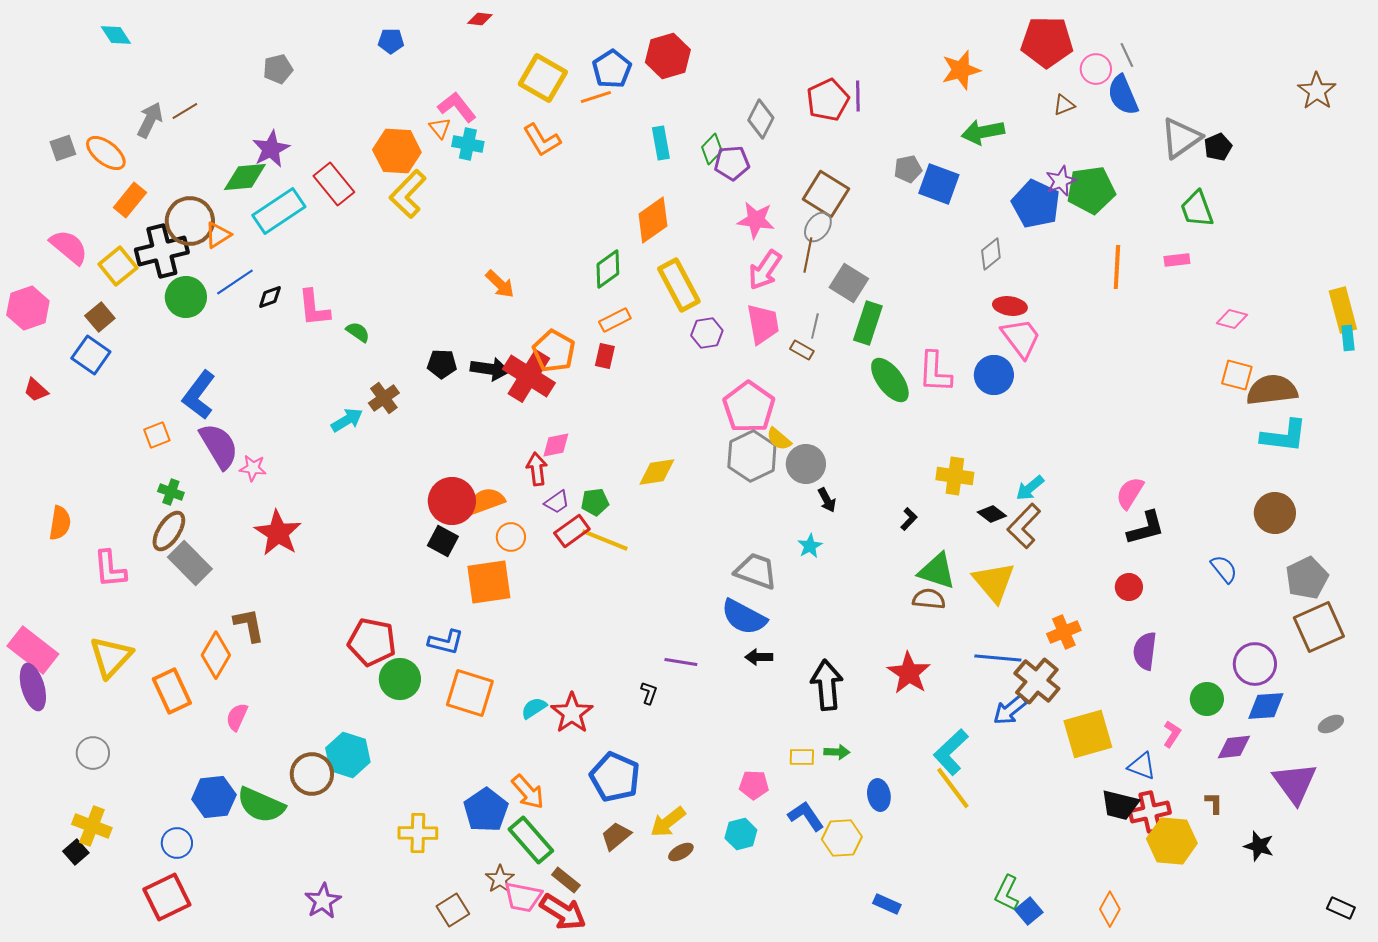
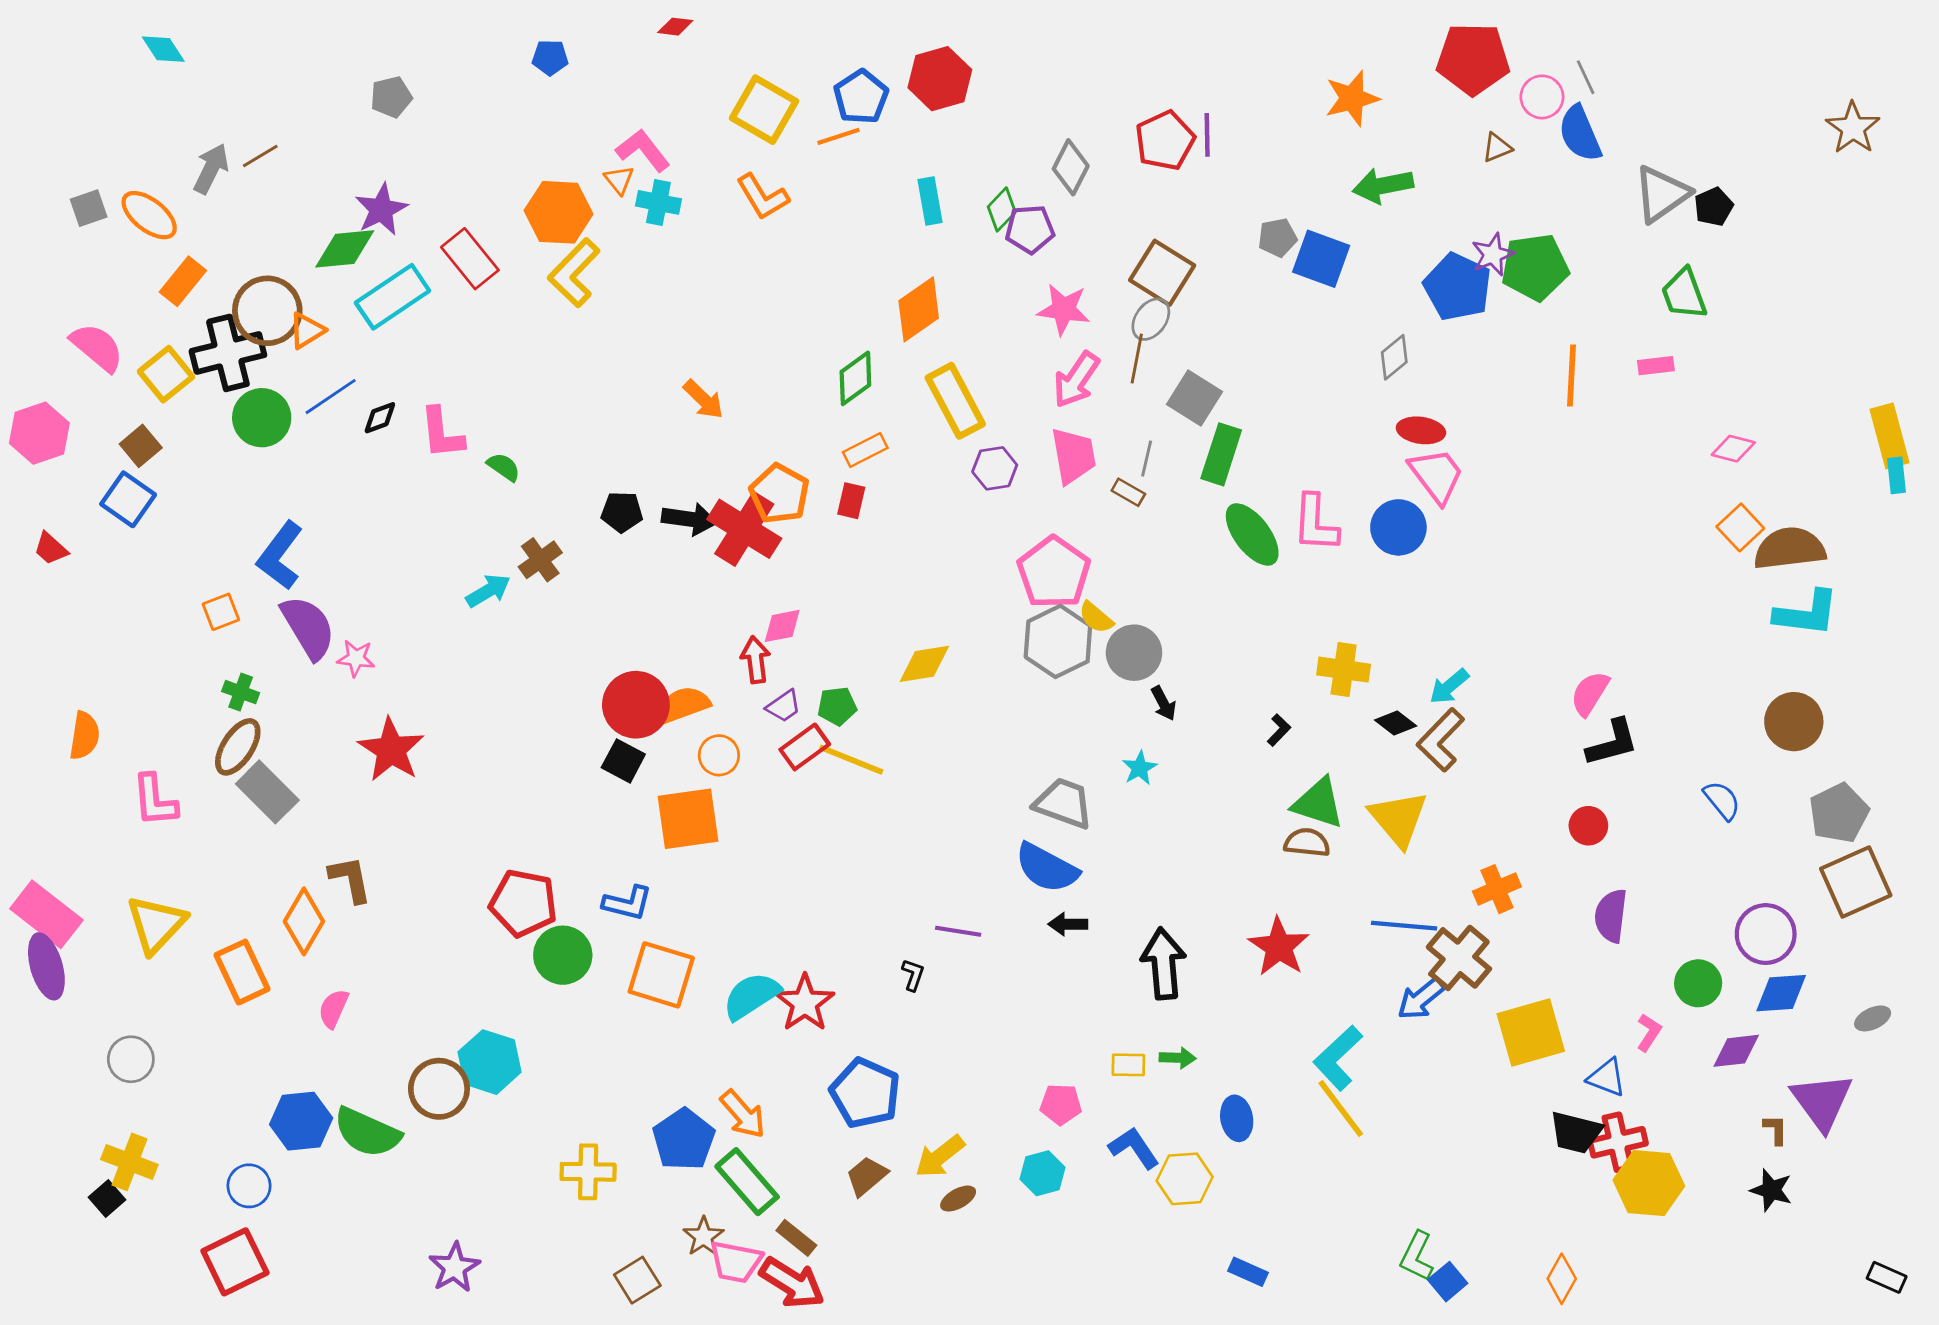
orange square: (1237, 375) -> (1740, 527), turned 32
cyan semicircle: (534, 708) -> (751, 996), size x1.6
brown L-shape: (1214, 803) -> (1776, 1130), moved

